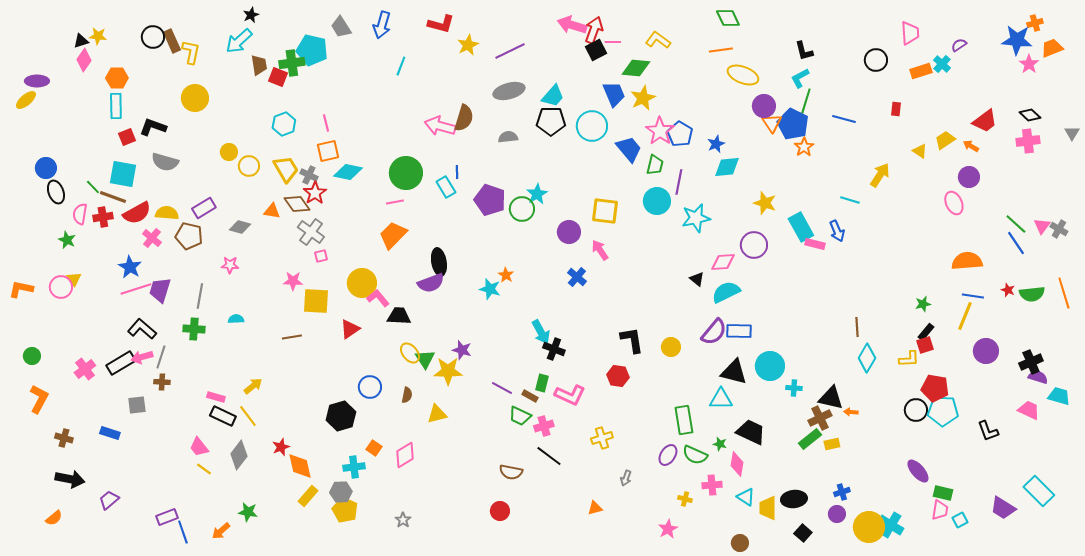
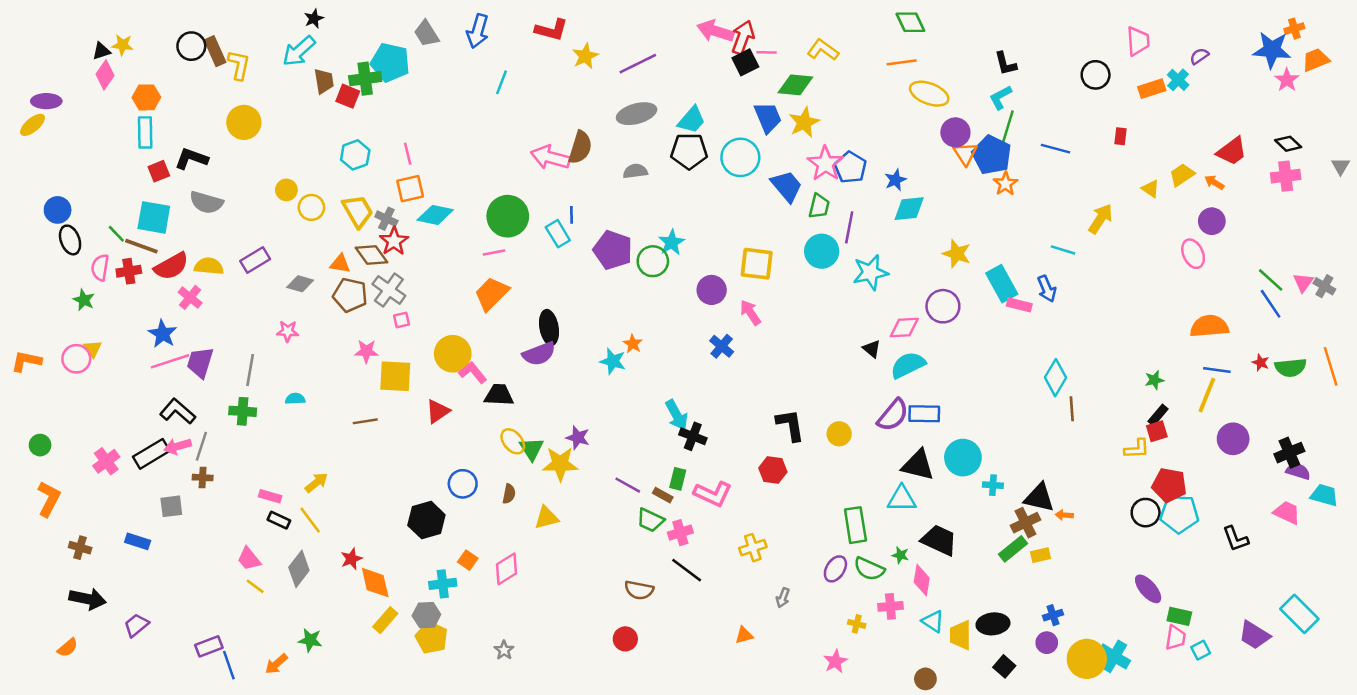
brown pentagon: (189, 236) -> (350, 295), moved
cyan diamond: (867, 358) -> (1056, 378), moved
black rectangle: (223, 416) -> (279, 520), size x0.7

